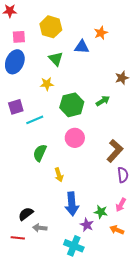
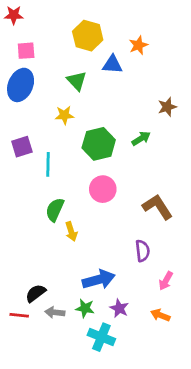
yellow hexagon: (51, 27) -> (88, 36), moved
cyan line: (35, 120) -> (48, 164), turned -66
brown L-shape: (115, 151) -> (158, 207), turned -75
yellow arrow: (59, 175) -> (71, 232), moved
purple semicircle: (123, 175) -> (142, 251), moved
blue arrow: (72, 204) -> (99, 280), turned -100
green star: (101, 212) -> (85, 308), moved
red line: (18, 238) -> (19, 315), moved

